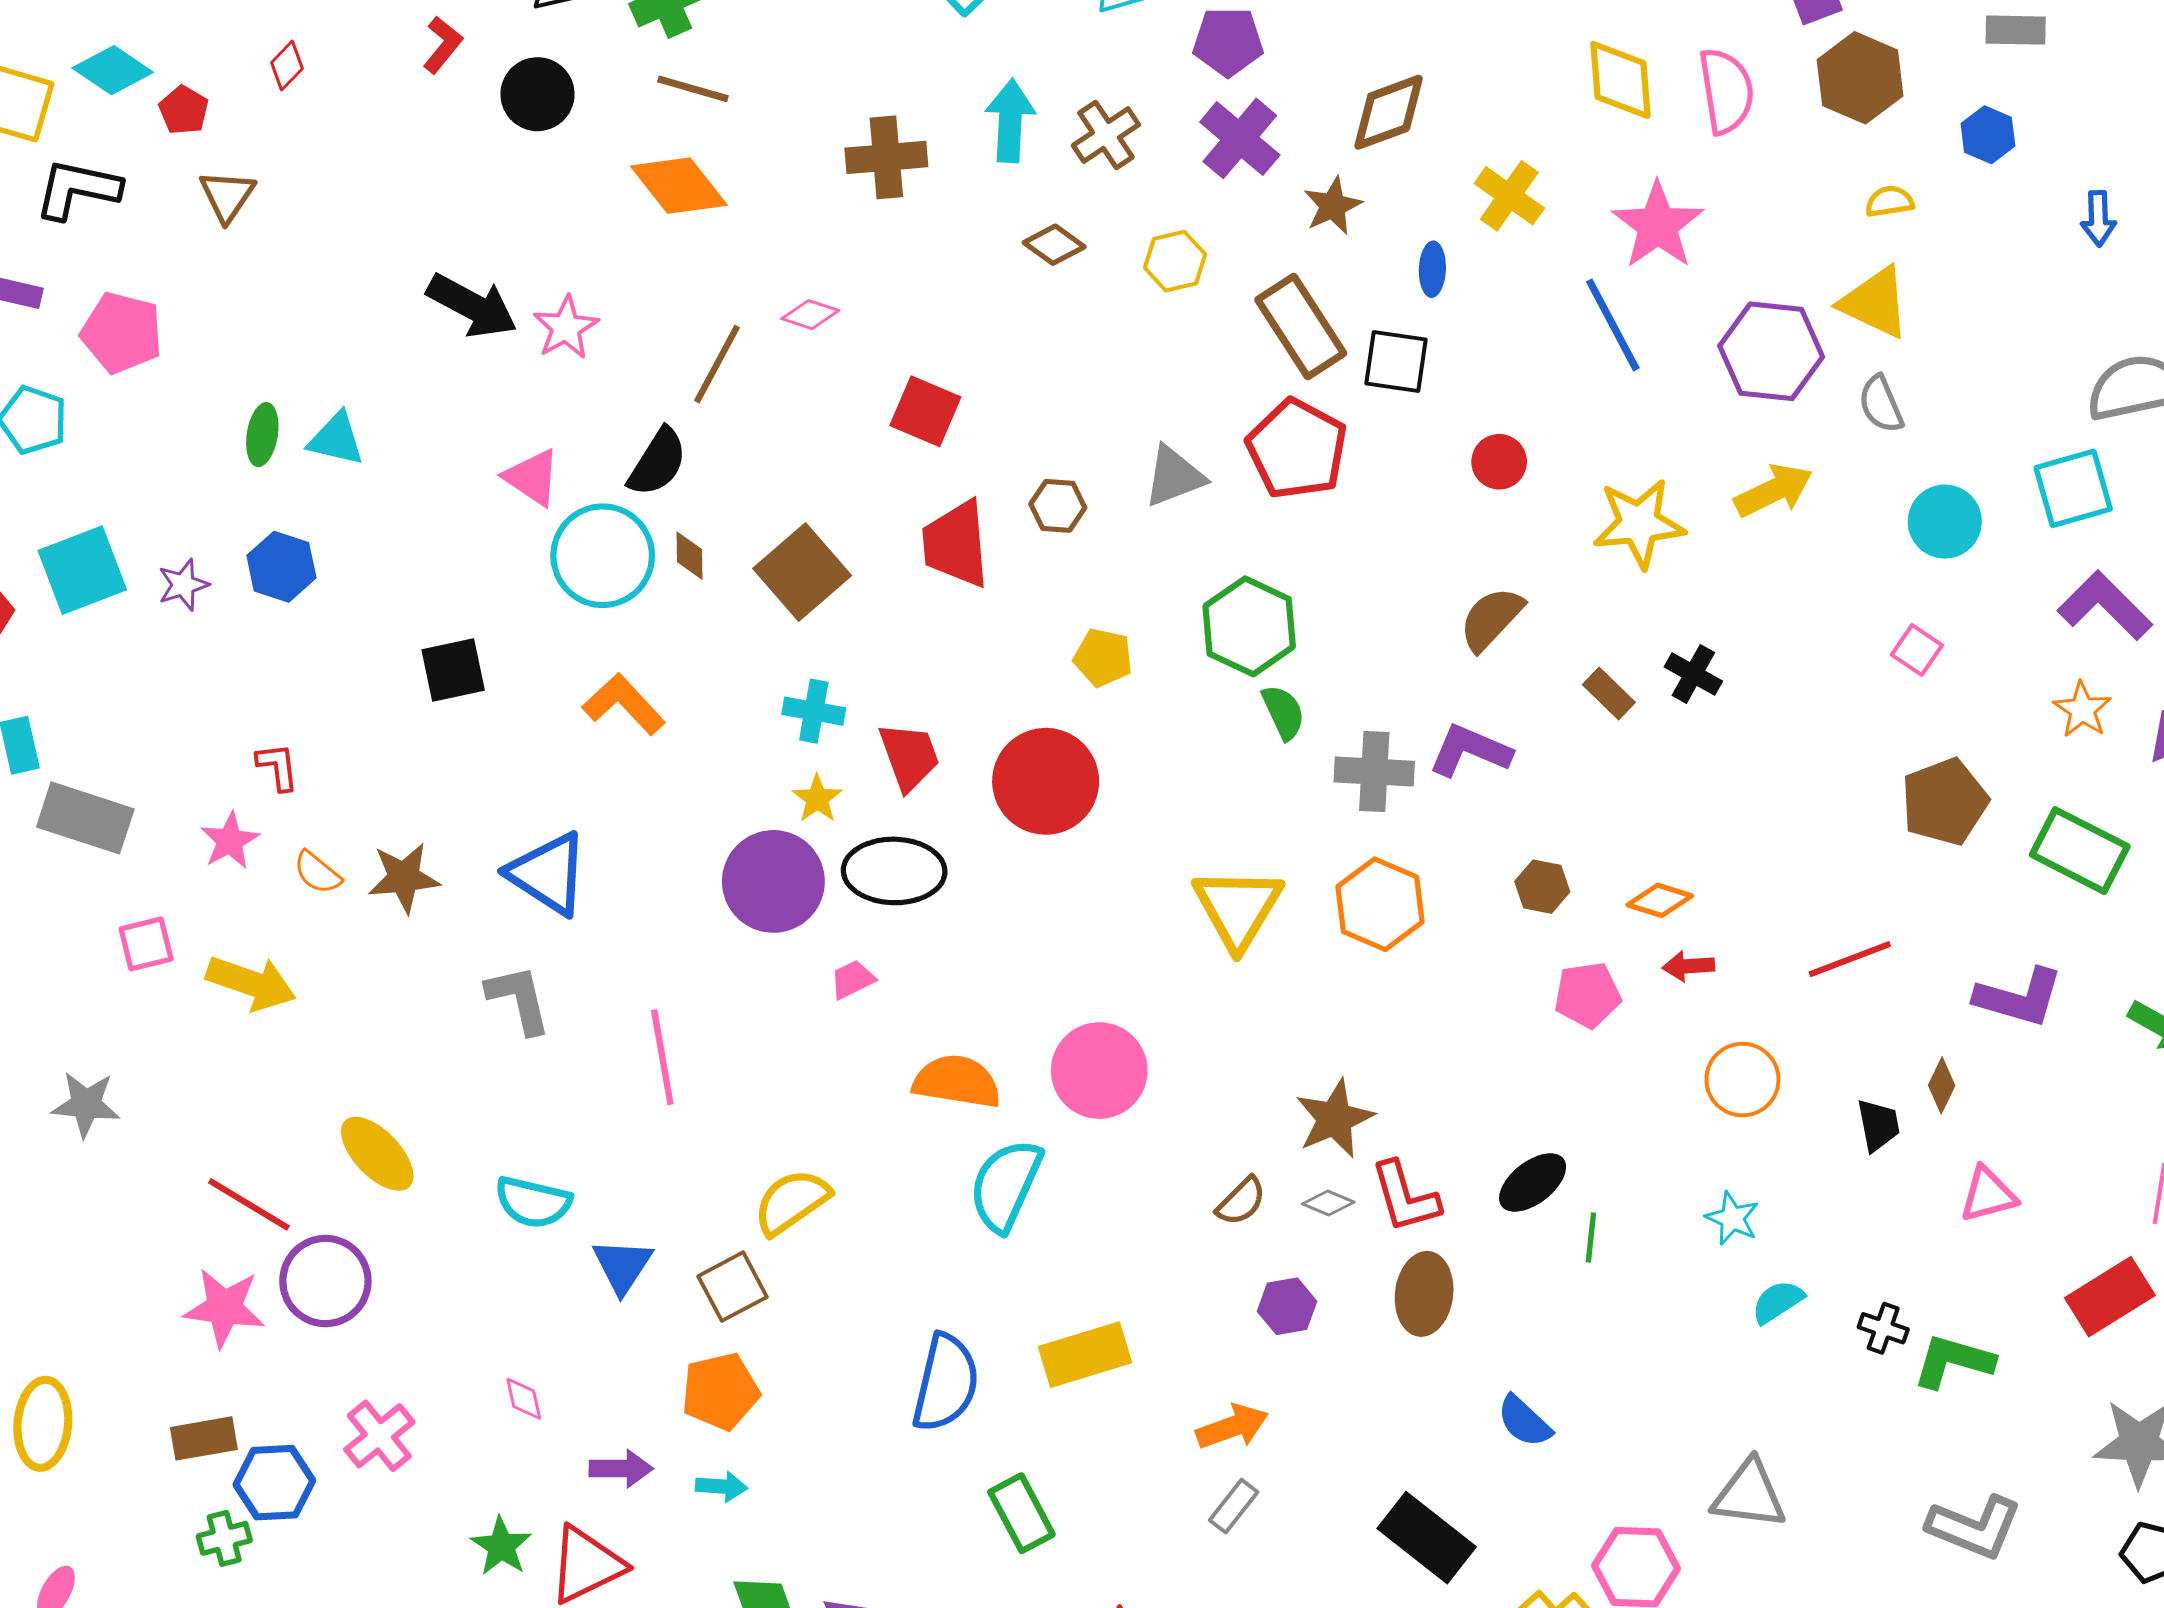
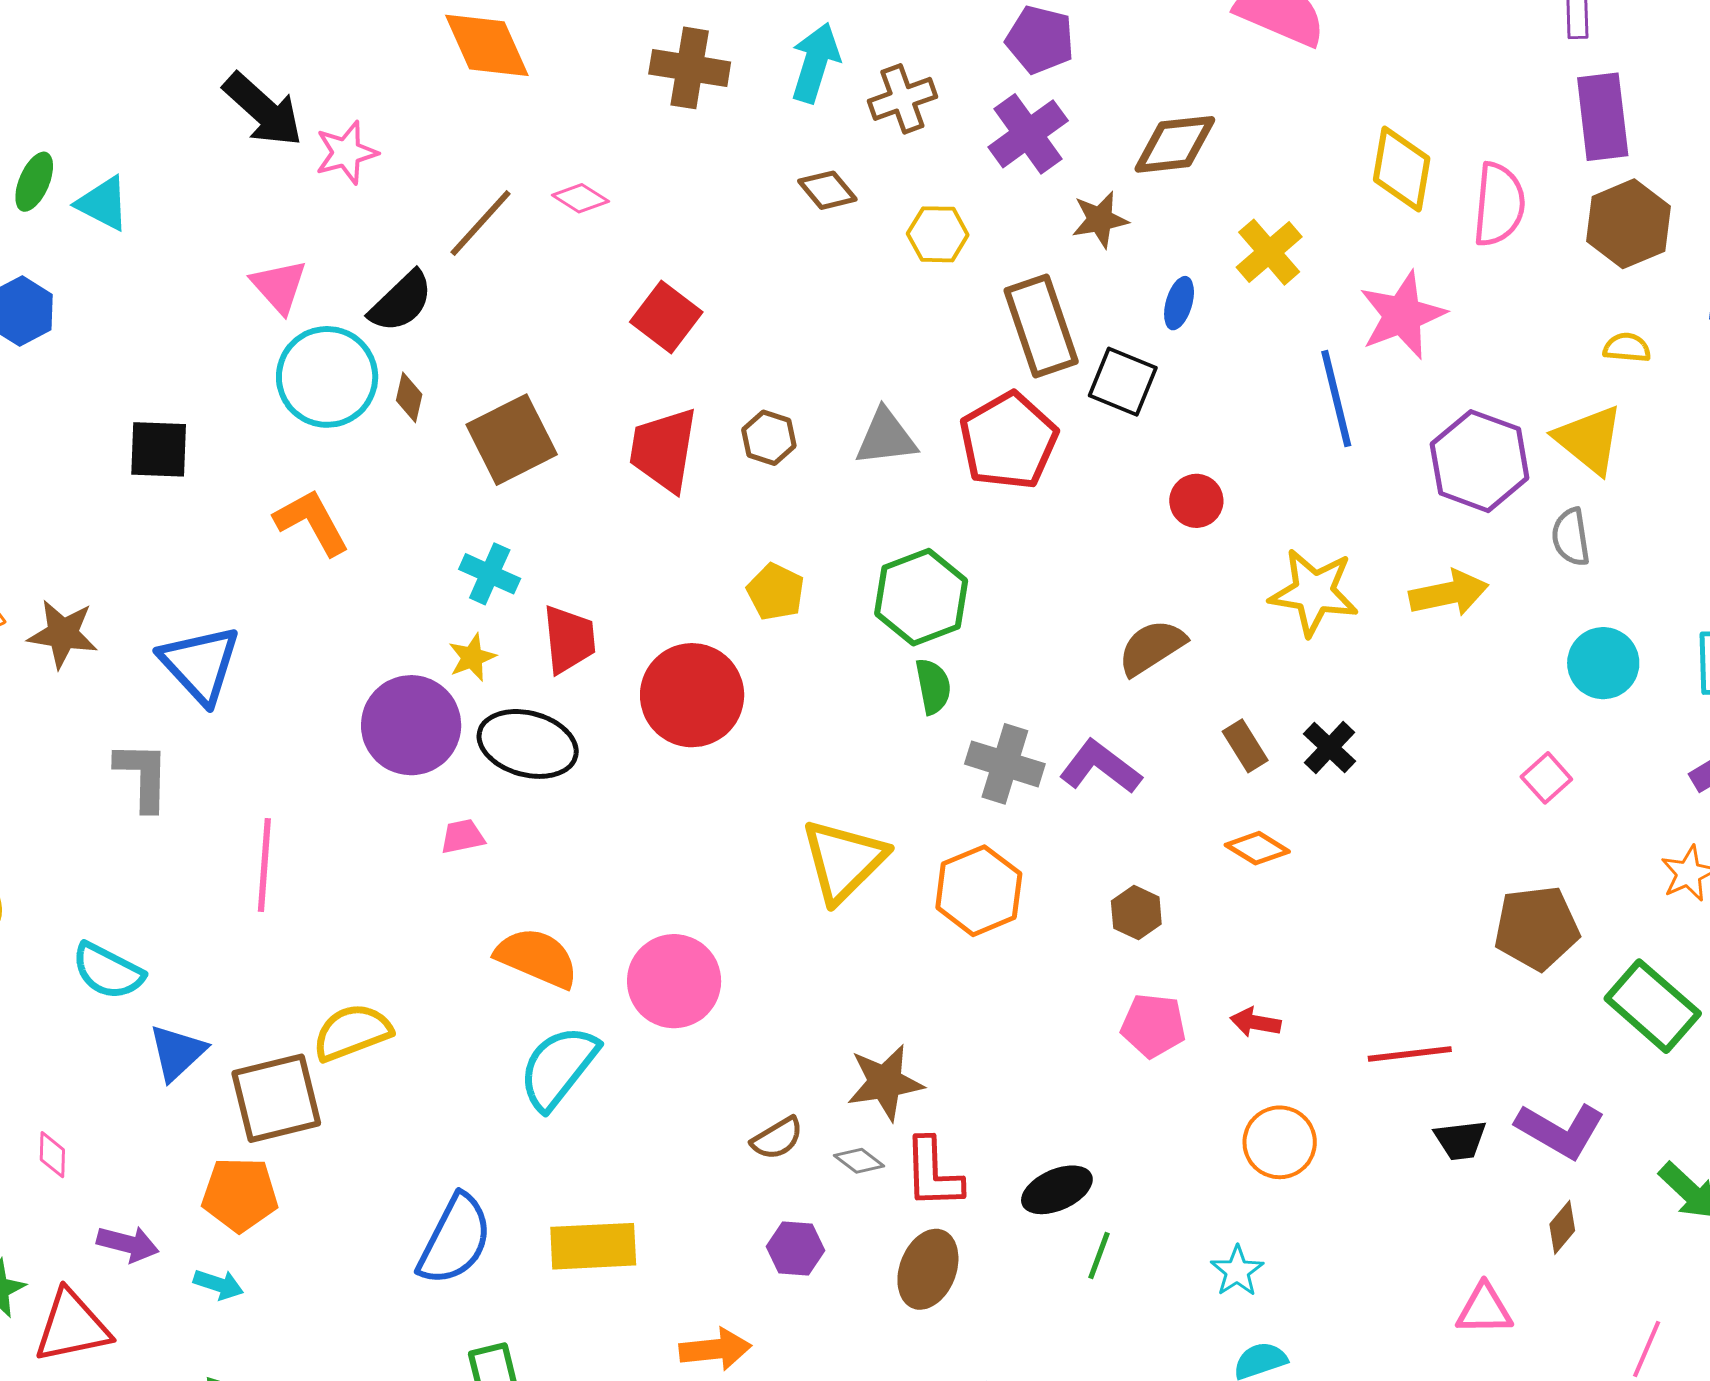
orange diamond: (1660, 900) -> (1257, 848), moved
brown diamond: (1942, 1085) -> (1562, 1227), moved
black trapezoid: (1878, 1125) -> (1460, 1140), moved, turned 80
brown square: (732, 1287) -> (276, 1098), size x1.4

